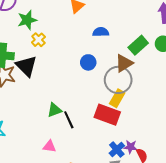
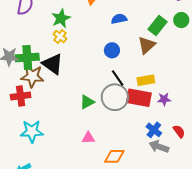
green star: (27, 20) -> (61, 18), moved
gray circle: (118, 80) -> (115, 97), moved
yellow rectangle: (117, 98) -> (146, 80), turned 60
black line: (69, 120) -> (118, 78), moved
purple star: (130, 147) -> (164, 99), moved

